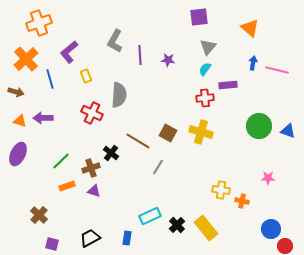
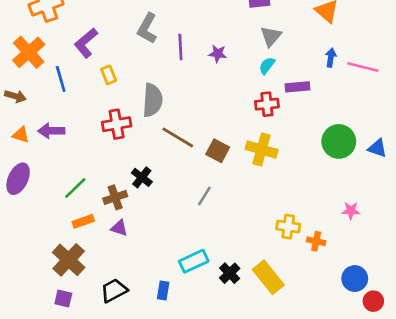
red cross: (92, 113) -> (117, 124), turned -35
brown line: (138, 141) -> (178, 137), moved
brown cross: (39, 215) -> (69, 260), moved, size x1.4

